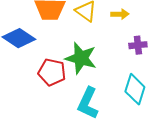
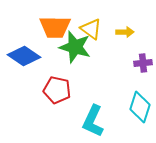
green star: (81, 58) -> (75, 47), moved

